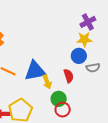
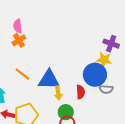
purple cross: (88, 22) -> (111, 44), turned 35
blue circle: (79, 56) -> (95, 75), size x1.5

